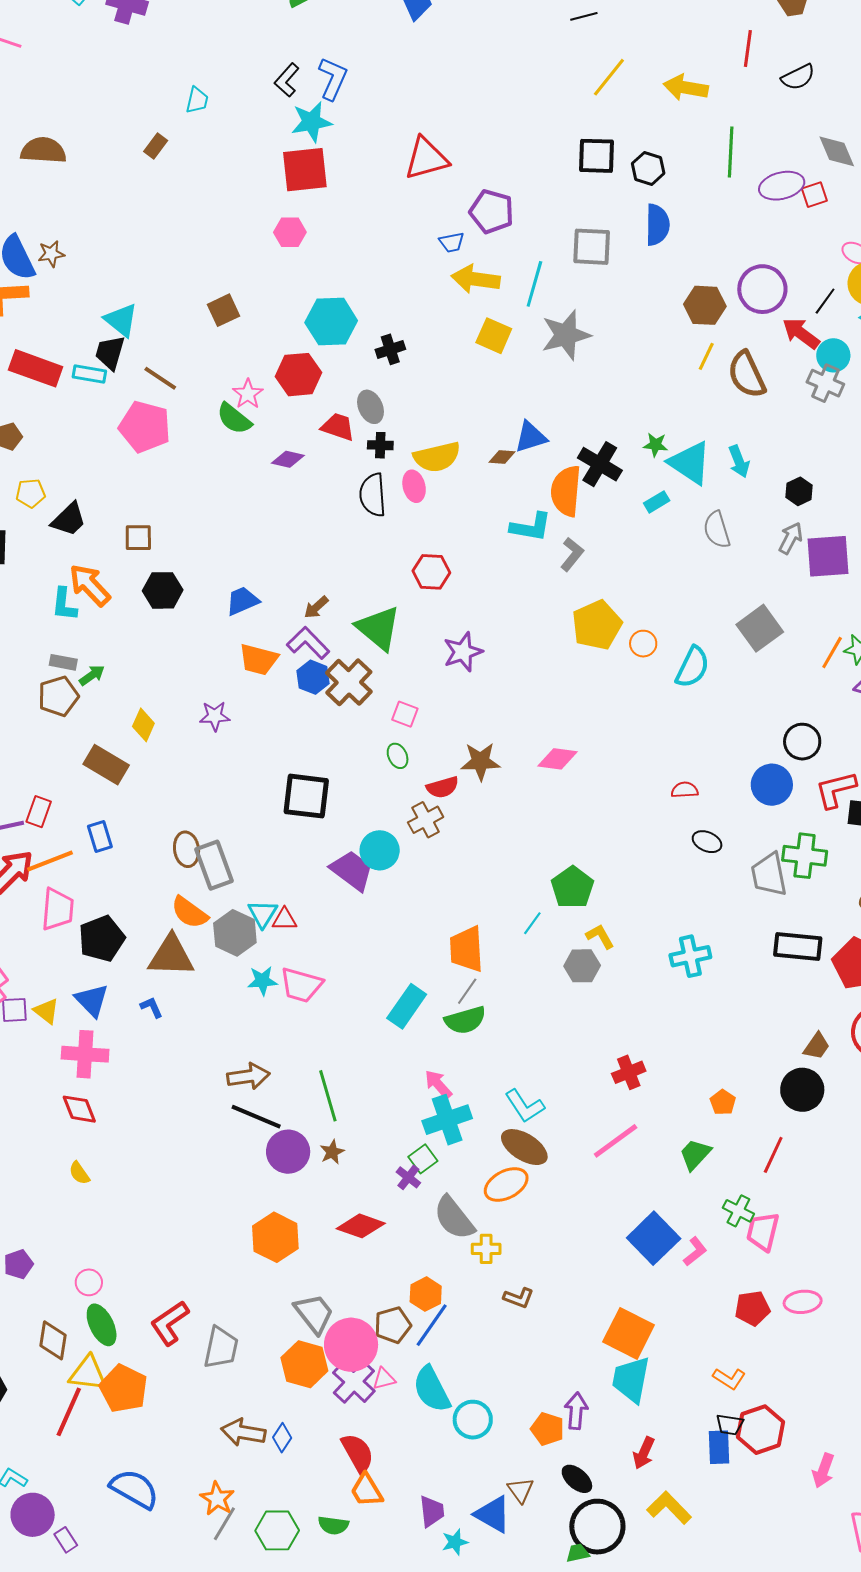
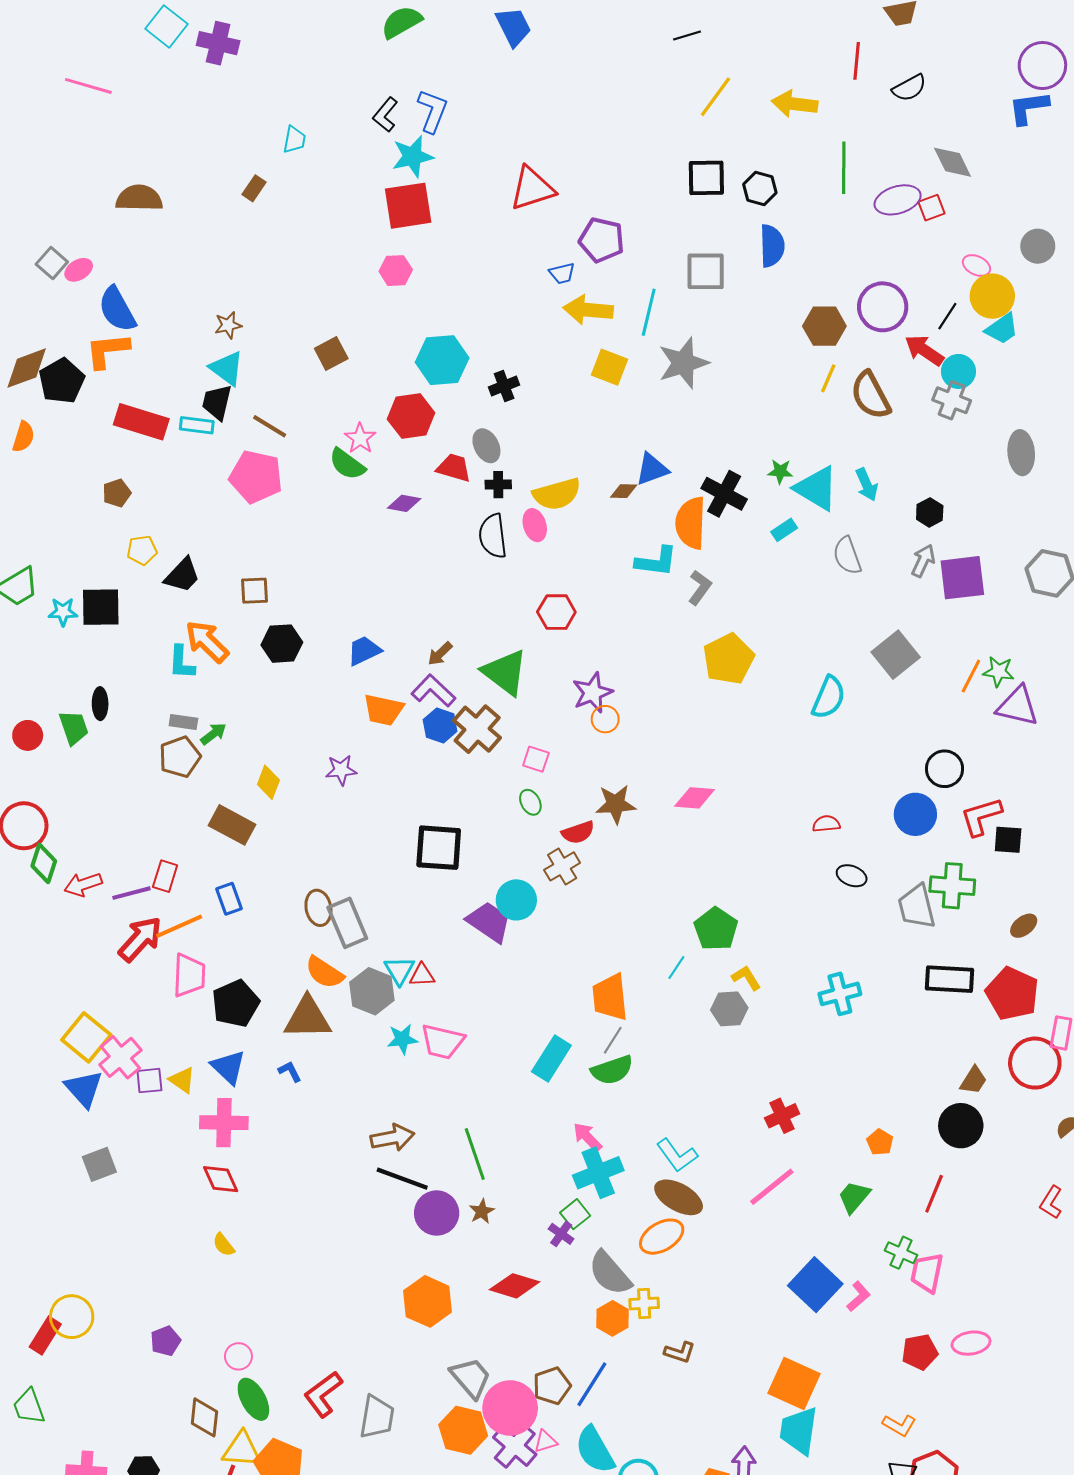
brown star: (51, 254) -> (228, 325), moved
orange circle: (643, 644) -> (605, 719), moved
orange hexagon: (426, 1294) -> (613, 1318), moved

